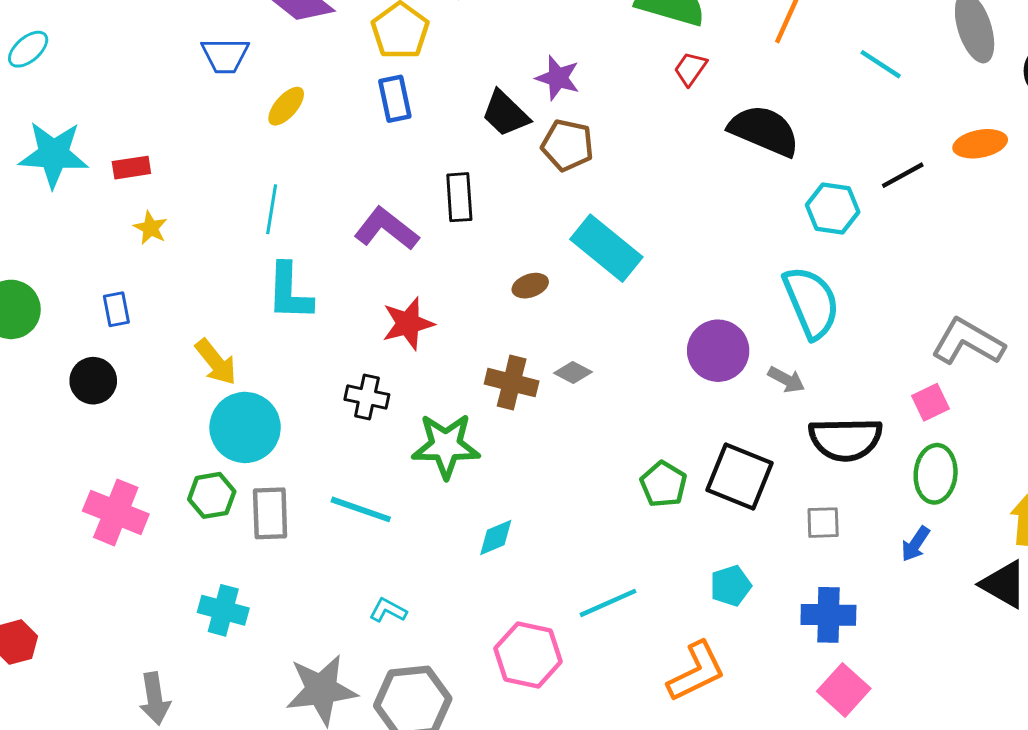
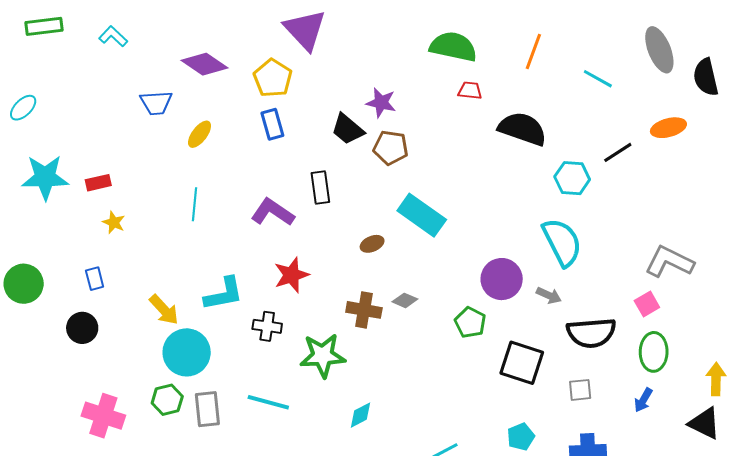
red trapezoid: (690, 69) -> (470, 90), turned 65
cyan L-shape: (289, 292) -> (224, 294), moved, turned -99
green pentagon: (663, 484) -> (470, 322), moved

